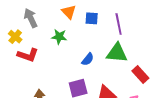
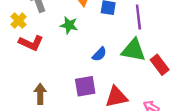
red rectangle: (140, 75) -> (160, 65), moved

